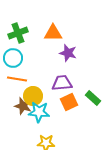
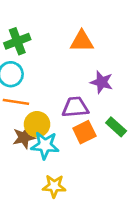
orange triangle: (53, 33) -> (82, 41), moved
purple star: (68, 53) -> (102, 82), moved
brown star: (23, 106) -> (24, 137), turned -30

